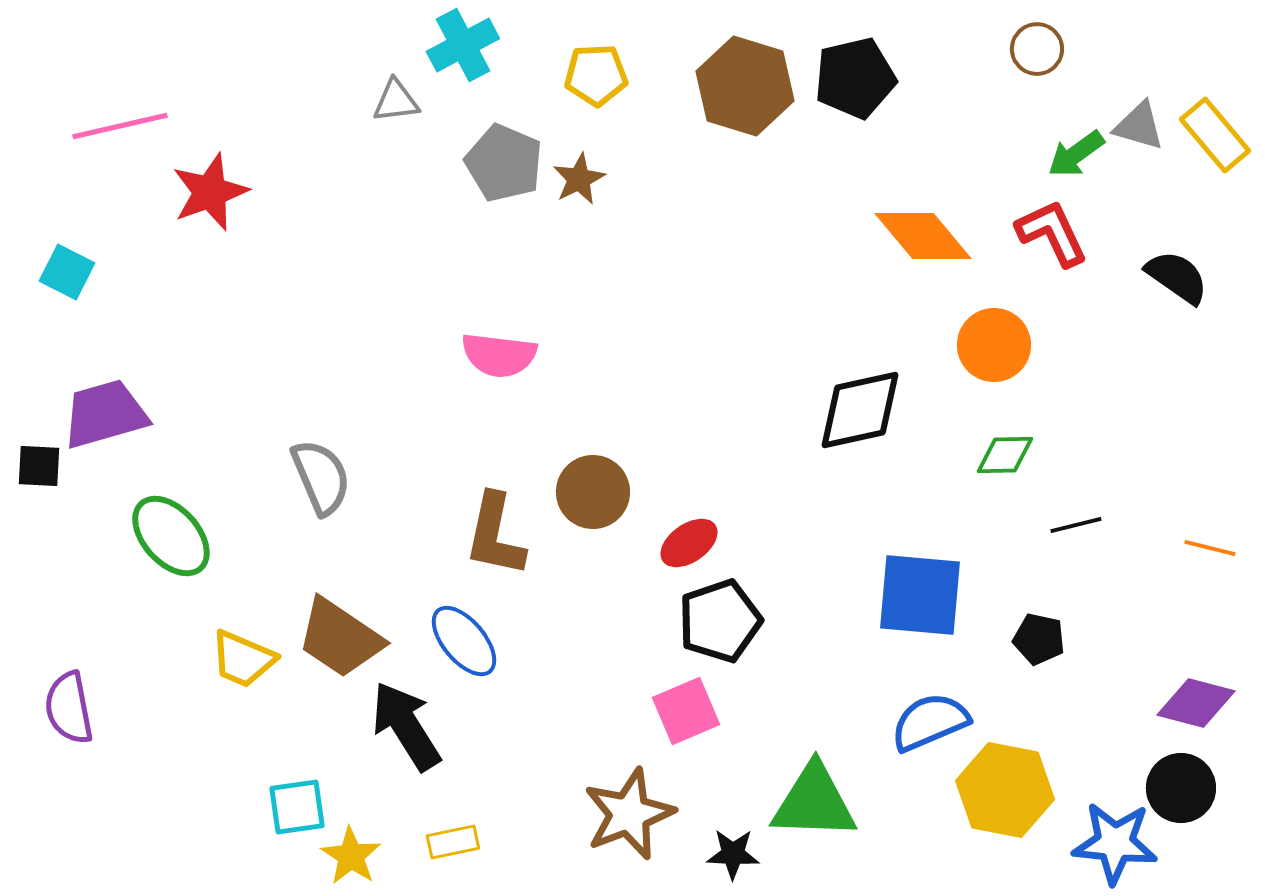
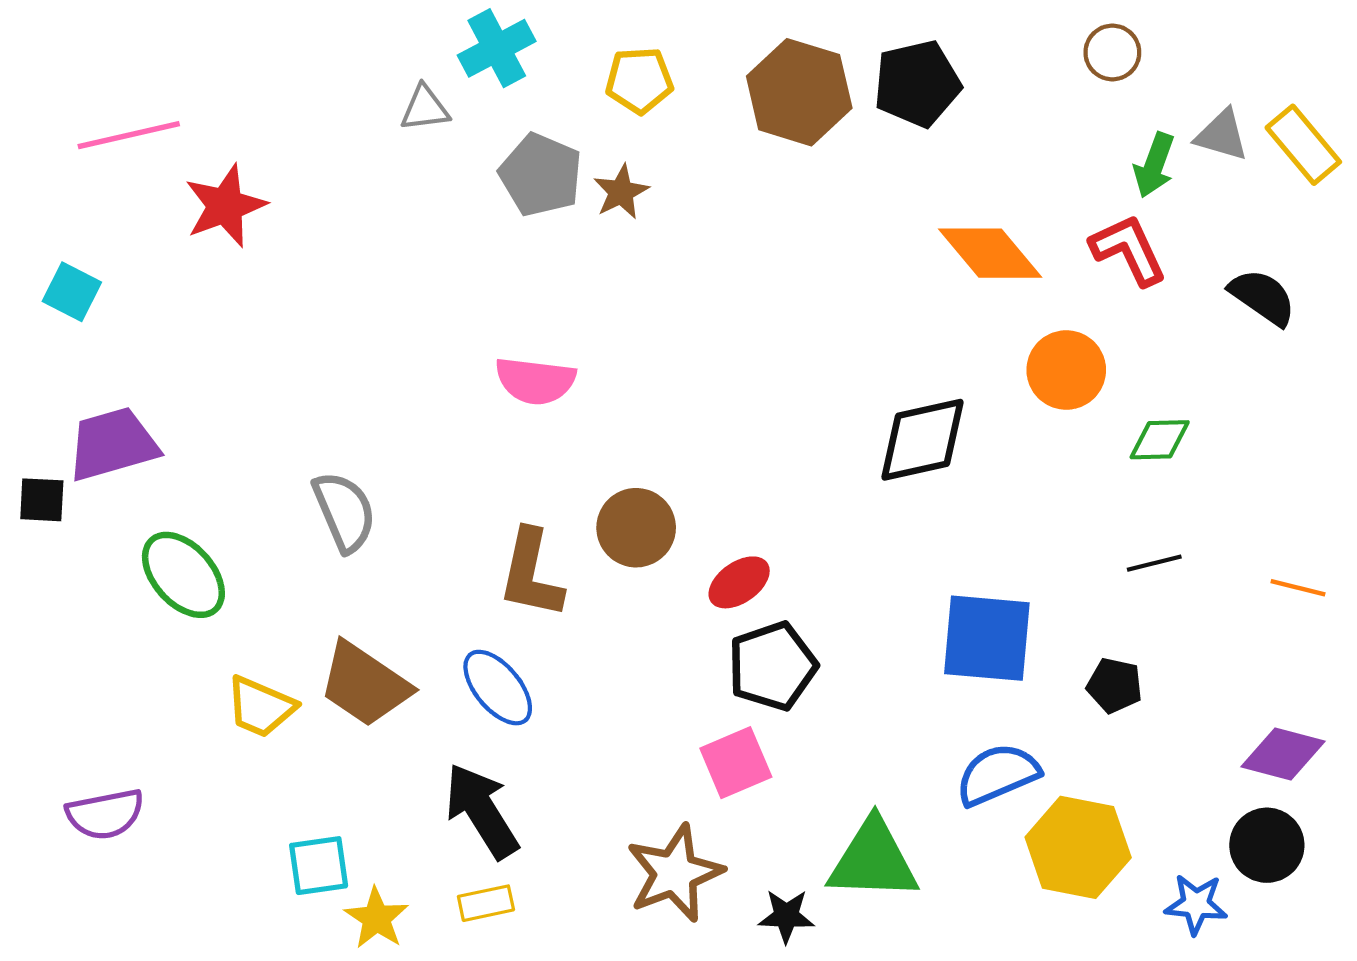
green arrow: (1076, 154) -> (1154, 165), turned -34
green diamond: (1005, 455) -> (1160, 440), moved
purple semicircle: (69, 708) -> (105, 814), moved, turned -90
black arrow: (406, 726) -> (482, 811), moved
blue star: (1115, 843) -> (1196, 904), size x0.7

